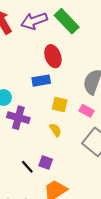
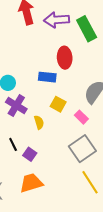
yellow semicircle: (55, 130) -> (39, 122), moved
black line: (27, 167) -> (13, 144), moved

